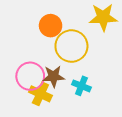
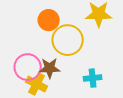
cyan cross: (81, 86) -> (93, 78), moved, turned -30

